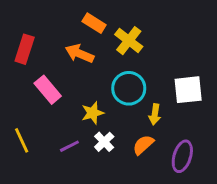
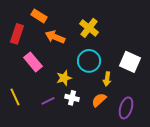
orange rectangle: (94, 23) -> (39, 16), moved
white square: (188, 90) -> (130, 62), turned 30
white cross: (104, 142) -> (72, 98), turned -32

